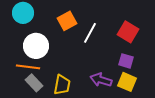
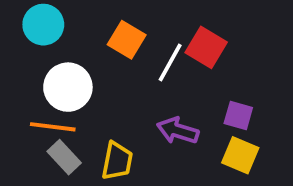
orange square: (67, 21) -> (127, 40), turned -30
red square: (128, 32) -> (206, 47), moved
purple arrow: (101, 80) -> (178, 131), moved

